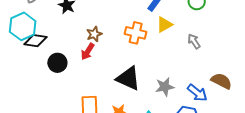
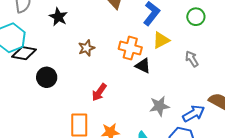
red arrow: (88, 52) -> (99, 92), moved
black triangle: (128, 78) -> (143, 66), moved, size x0.6
blue arrow: (197, 93) -> (194, 113), turned -70

